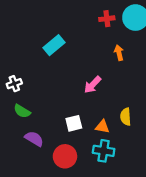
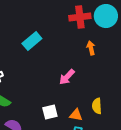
red cross: (107, 19) -> (80, 17), size x1.5

